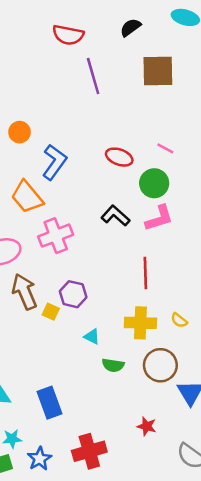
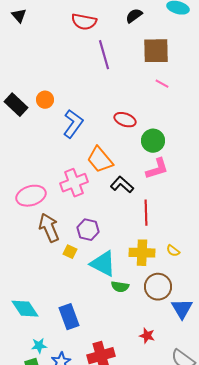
pink line: (165, 148) -> (162, 84), moved
orange trapezoid: (27, 197) -> (100, 160), moved
black L-shape: (116, 216) -> (122, 185), moved
yellow square: (51, 312) -> (70, 252), moved
cyan triangle: (92, 337) -> (103, 264), size x2.0

